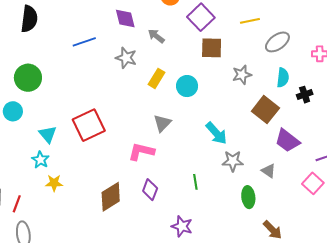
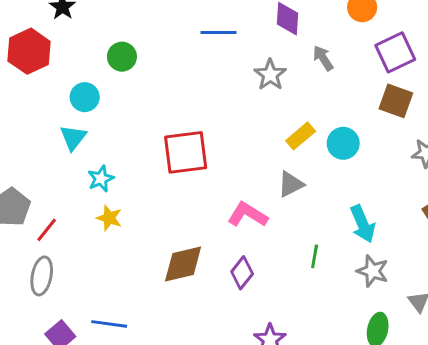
green circle: (28, 78) -> (122, 57), size x0.7
yellow rectangle: (157, 78) -> (301, 136), moved
cyan triangle: (48, 134) -> (73, 138), moved
green line: (195, 182) -> (315, 256), moved

